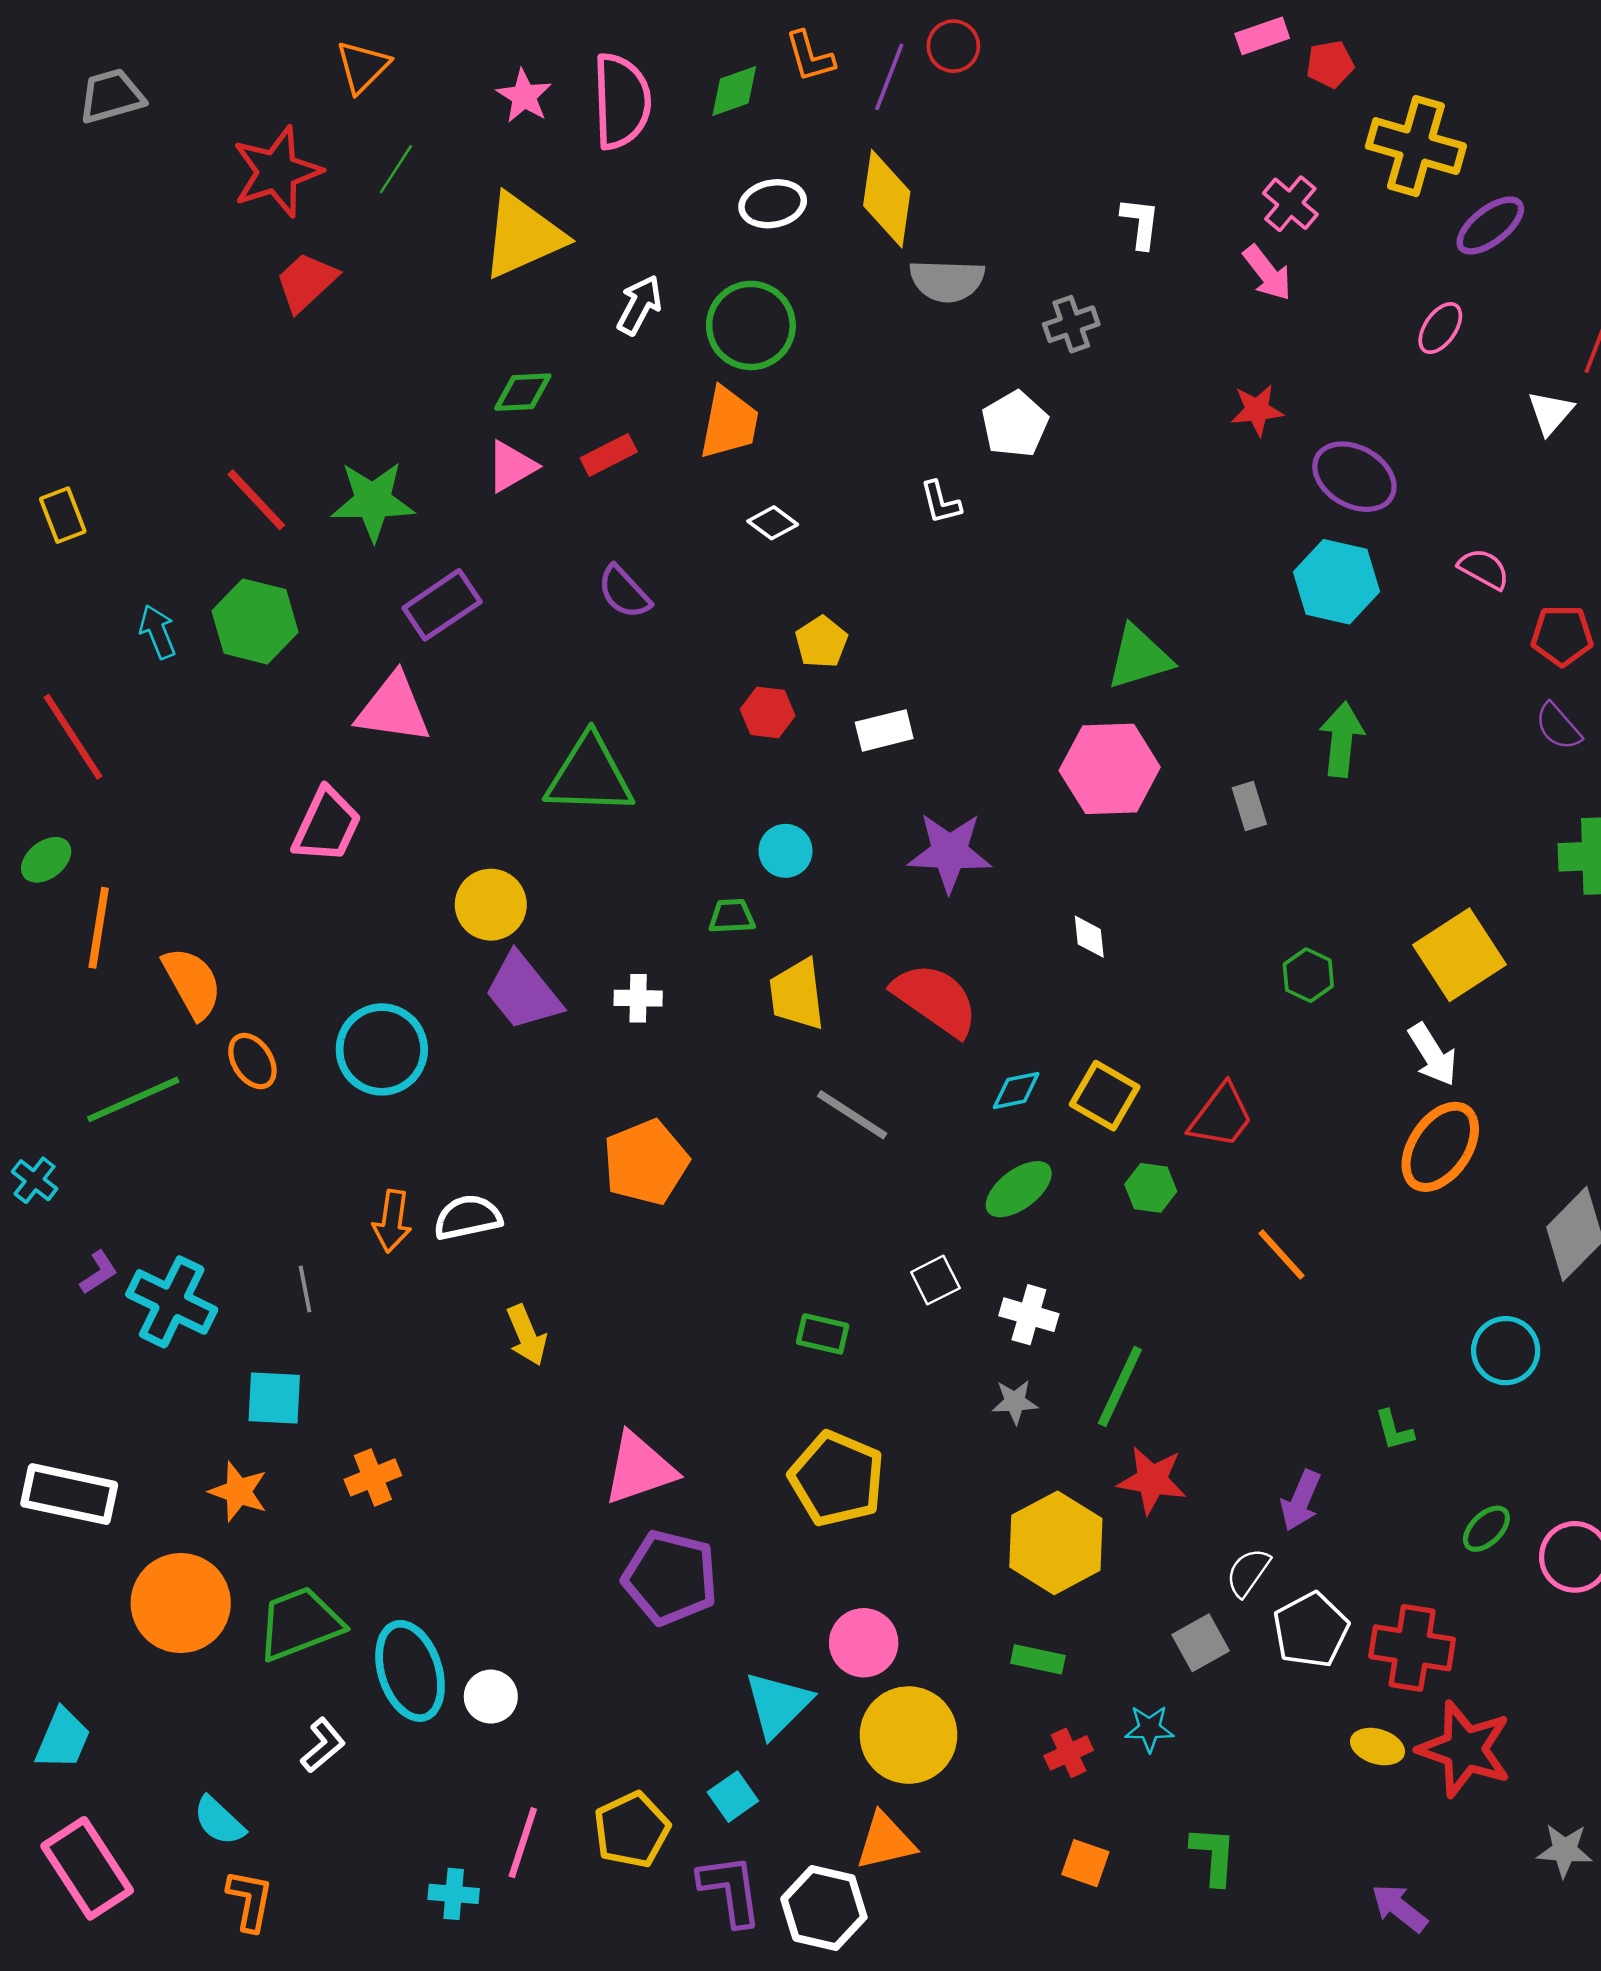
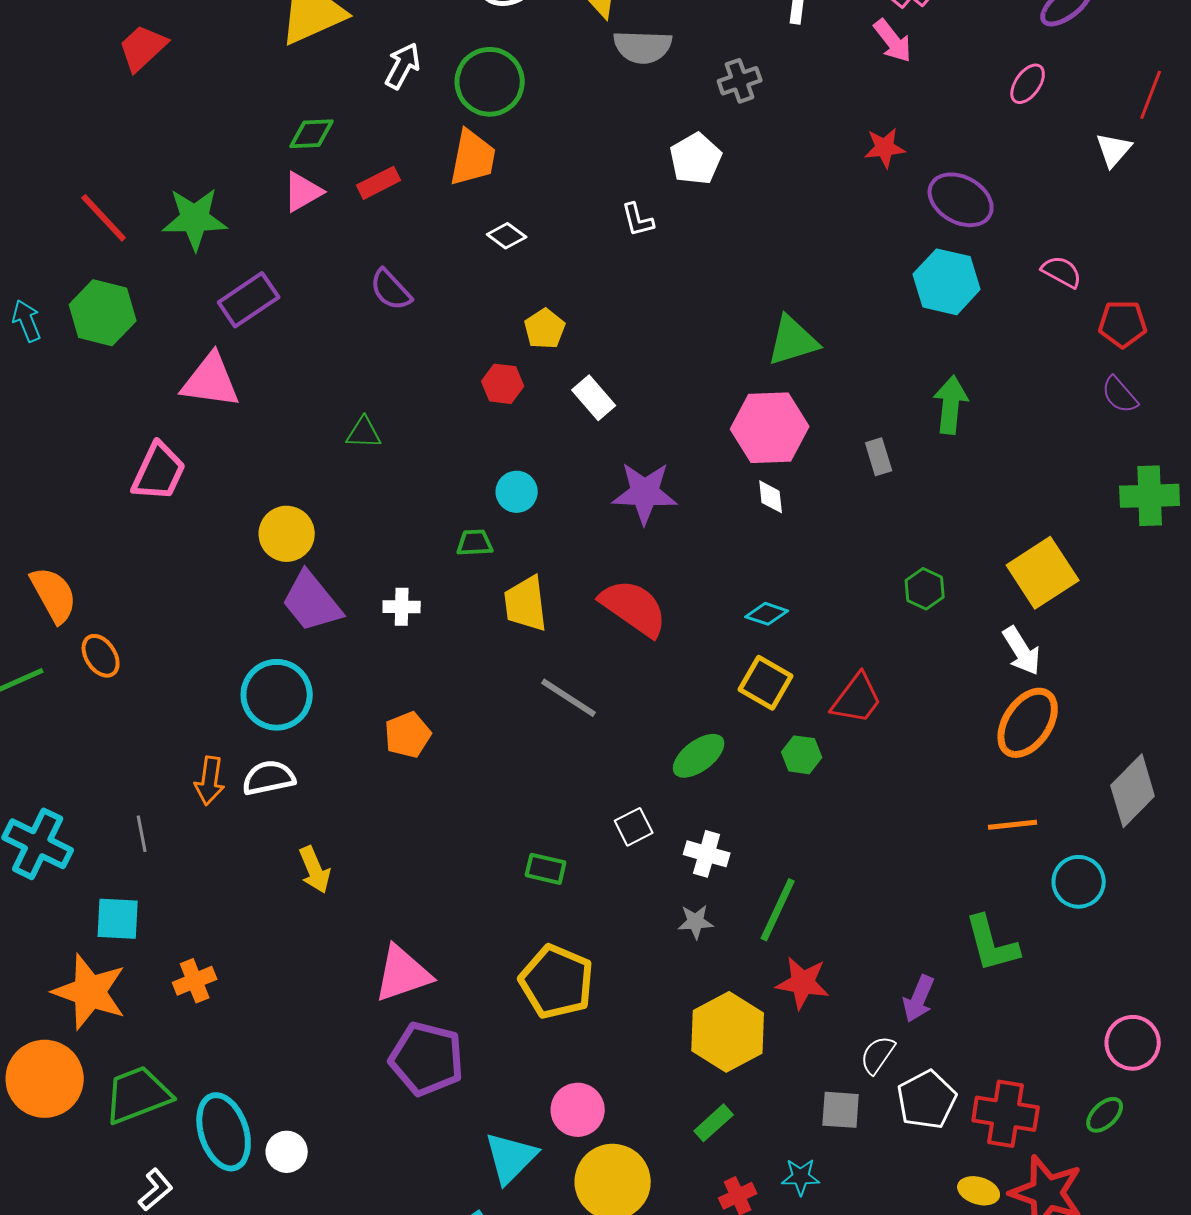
white rectangle: (884, 730) -> (594, 398), turned 63
green triangle: (589, 775) -> (364, 433), size x0.5
white diamond: (1089, 937) -> (771, 497), moved
cyan circle: (382, 1049) -> (277, 695), moved
cyan diamond: (1016, 1090) -> (767, 614), moved, turned 30
orange pentagon: (646, 1162) -> (408, 735), size x0.7
orange line: (1281, 1254) -> (1013, 825), moved, turned -54
green L-shape: (1394, 1430) -> (992, 944), size x1.8
orange star: (238, 1492) -> (90, 992), size x1.6
green ellipse: (1486, 1529) -> (1105, 1115), moved
gray square: (1201, 1643) -> (841, 1110), turned 33
green rectangle: (1038, 1659) -> (714, 1123), turned -54

